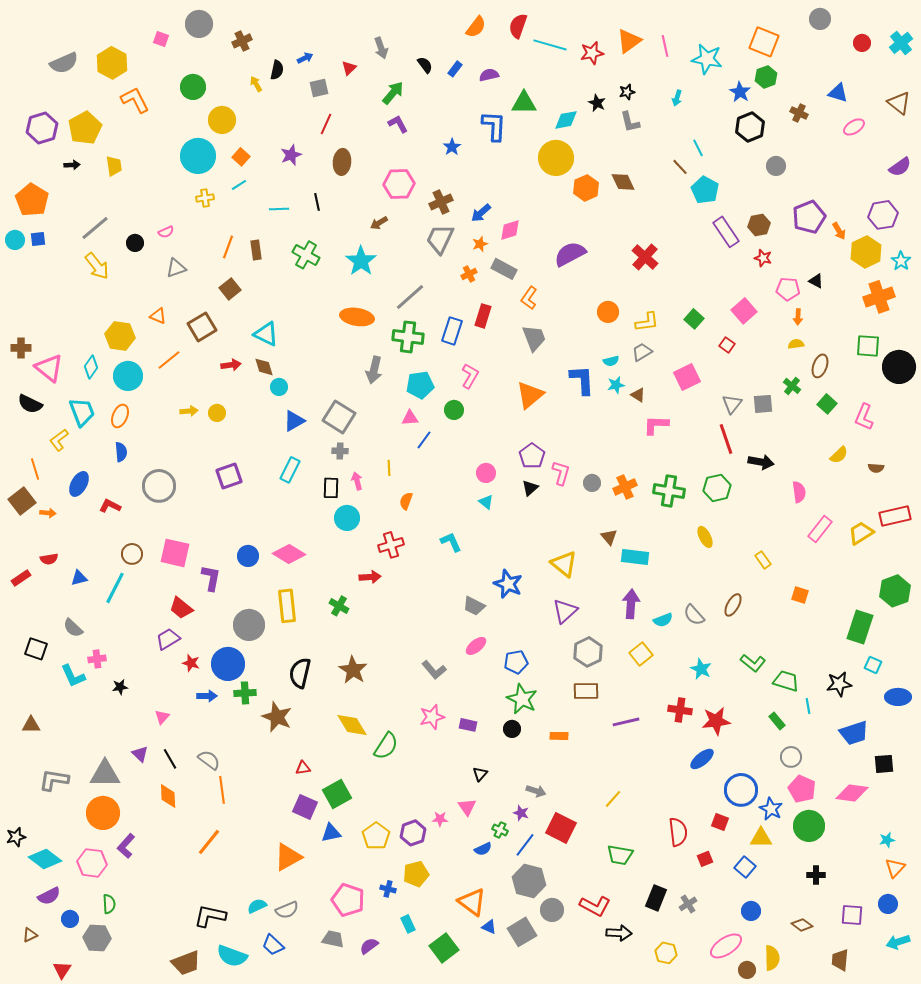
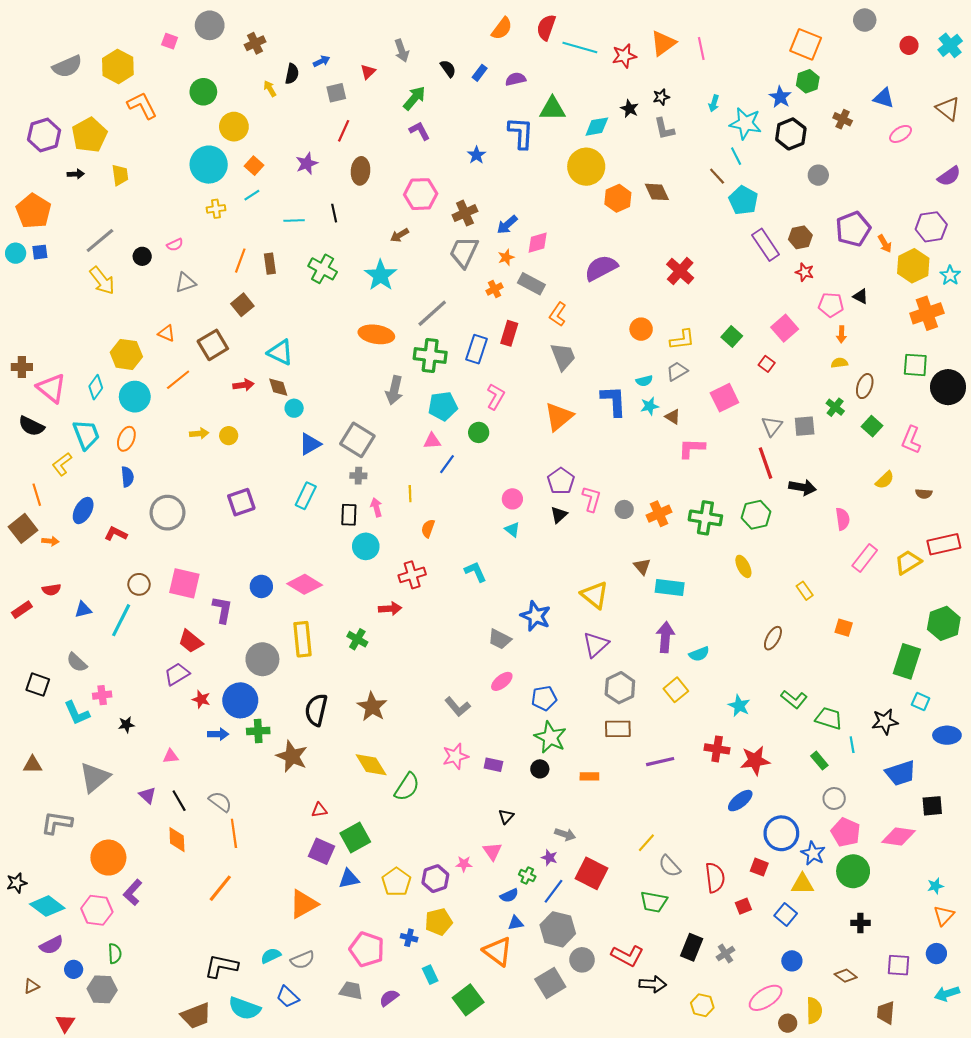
cyan star: (707, 59) -> (746, 123), moved
gray semicircle: (694, 615) -> (670, 866), moved
pink triangle: (162, 717) -> (171, 756), turned 42
gray triangle: (105, 774) -> (95, 777), moved, turned -40
blue triangle: (489, 927) -> (516, 923), moved, turned -35

